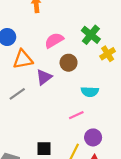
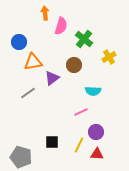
green cross: (91, 35) -> (84, 39), moved
pink semicircle: (54, 40) -> (61, 26), moved, turned 138

